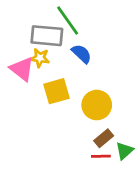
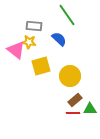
green line: (68, 20) -> (67, 15), moved
gray rectangle: (47, 36) -> (34, 26), size x0.7
green triangle: (124, 151) -> (90, 109), turned 40

